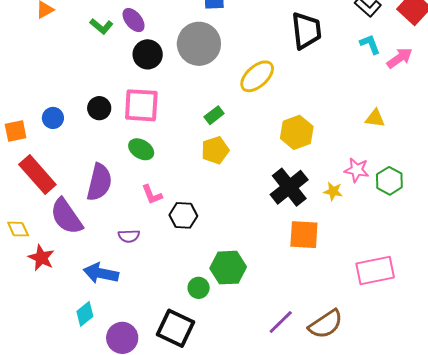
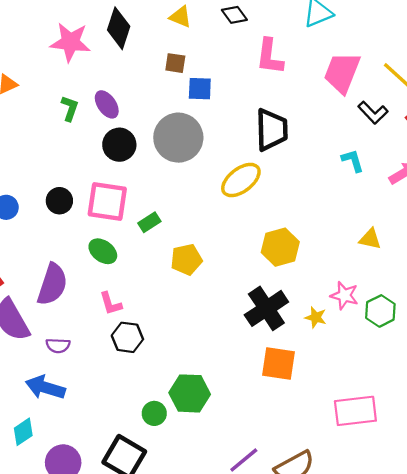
green L-shape: (101, 26) -> (70, 108), turned -115
black trapezoid: (306, 31) -> (272, 130), moved
cyan L-shape: (370, 44) -> (353, 161), moved
green rectangle: (214, 115) -> (149, 222), moved
black hexagon: (183, 215) -> (127, 337), moved
purple semicircle: (129, 236) -> (58, 346), moved

